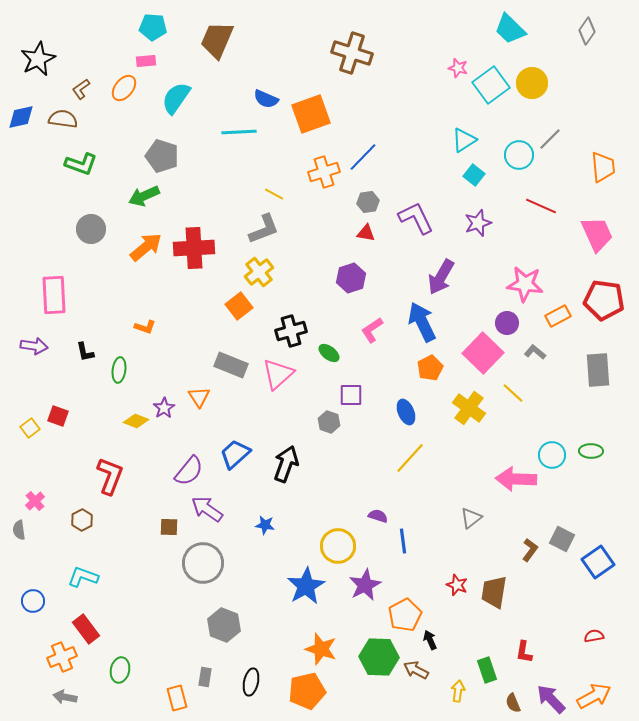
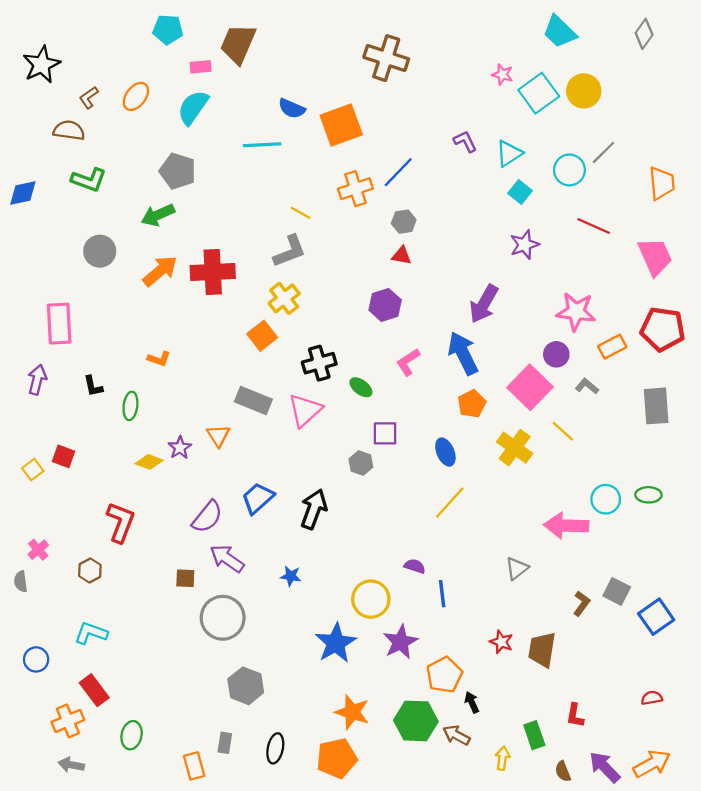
pink rectangle: (146, 61) -> (201, 67), moved
blue diamond: (21, 117) -> (23, 193), moved
purple L-shape: (416, 218) -> (465, 141), moved, size x0.6
purple arrow: (34, 346) -> (37, 380), turned -84

